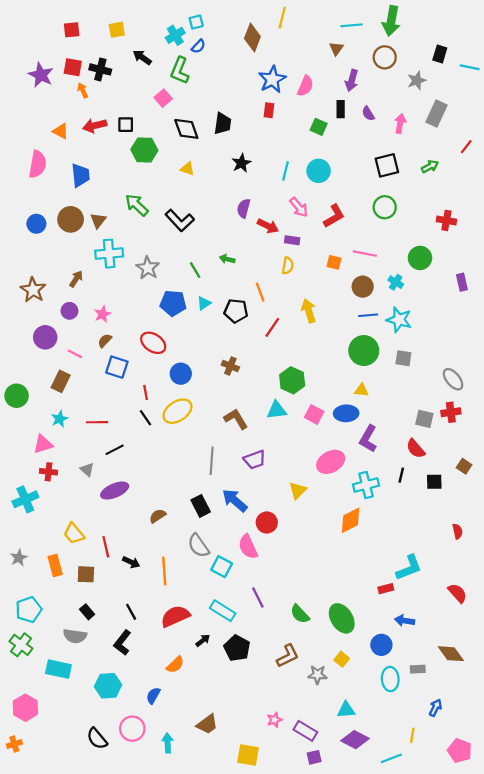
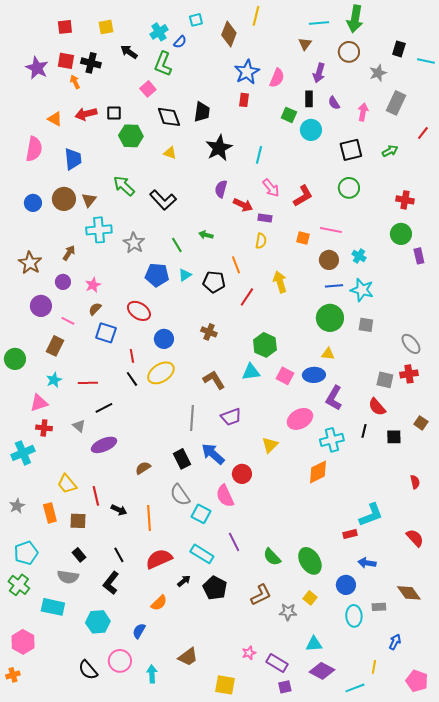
cyan square: (196, 22) -> (196, 20), moved
black star: (241, 163) -> (219, 148), size x1.5
cyan circle: (319, 171) -> (311, 130), moved
green circle: (420, 258) -> (401, 234), moved

